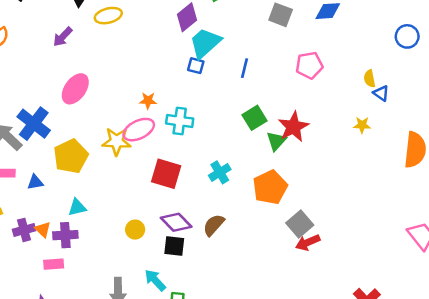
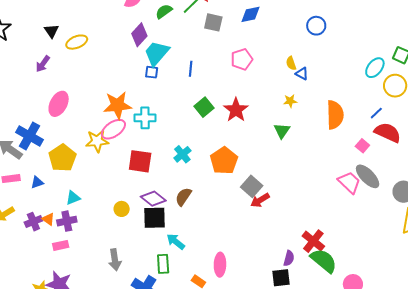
orange star: (148, 101) -> (118, 105), size x2.0
green triangle: (276, 141) -> (282, 131), moved
black square: (174, 246) -> (154, 218), size x1.4
cyan arrow: (155, 280) -> (176, 242), moved

